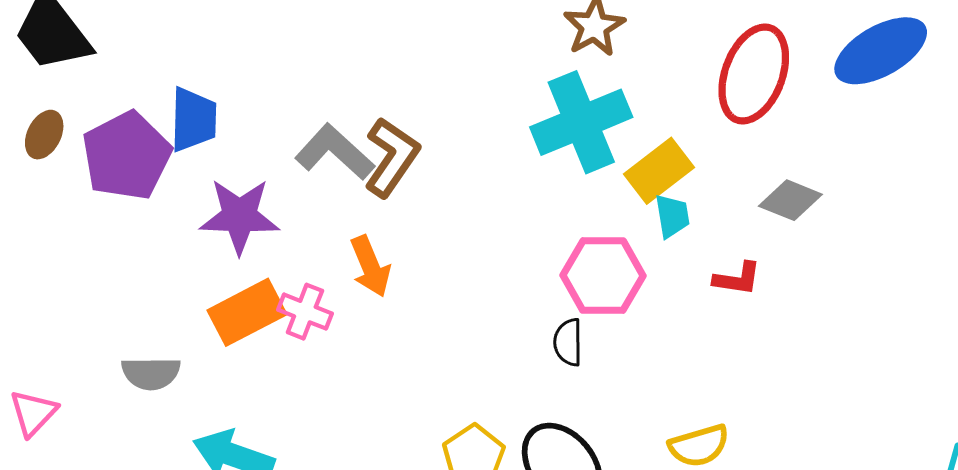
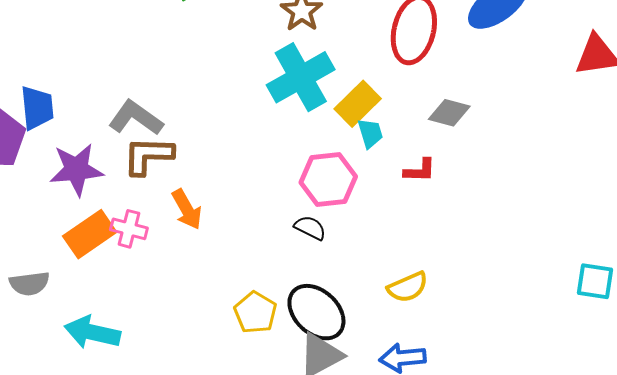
brown L-shape: (392, 157) -> (148, 156), moved, turned -116
orange arrow: (370, 266) -> (187, 209), moved
black semicircle: (568, 342) -> (310, 228), turned 124

